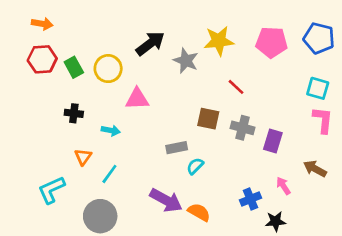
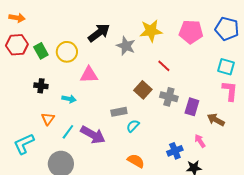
brown square: (208, 119) -> (143, 90), turned 30
brown arrow: (315, 169) -> (216, 120), moved
purple arrow: (166, 200) -> (93, 135), moved

